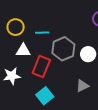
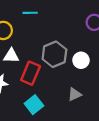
cyan line: (42, 33) -> (30, 13), moved

